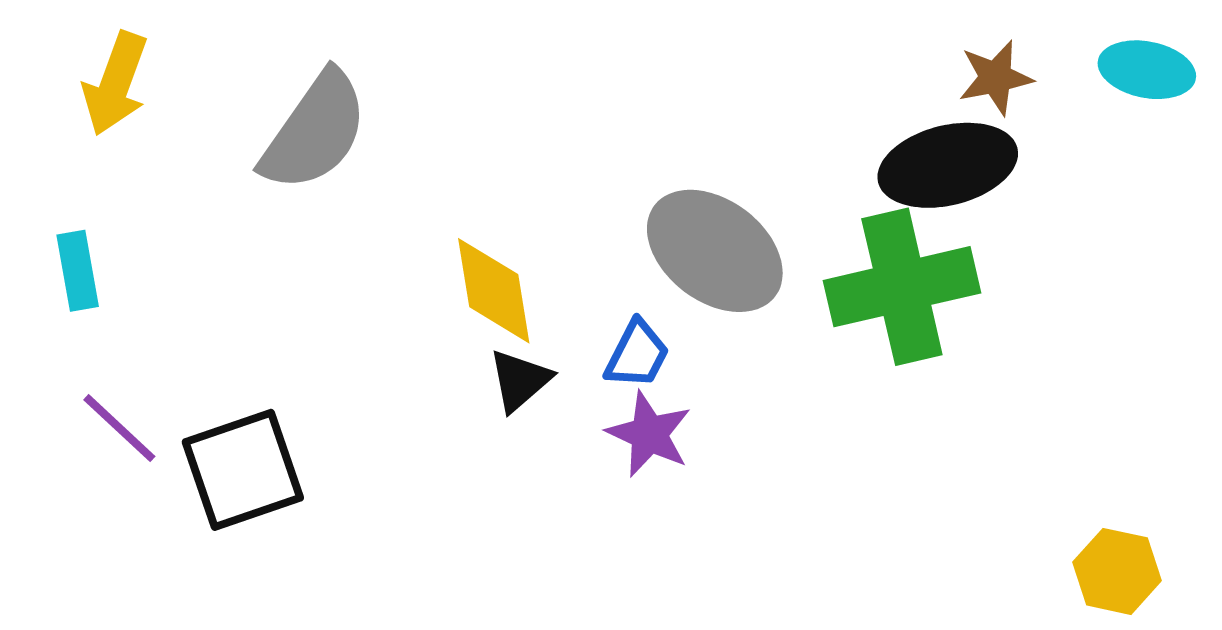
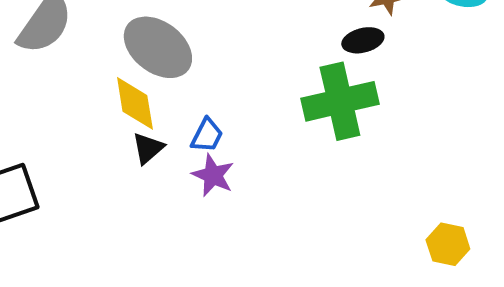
black ellipse: (948, 165) -> (363, 40), size x0.6
gray ellipse: (715, 251) -> (158, 47), moved

